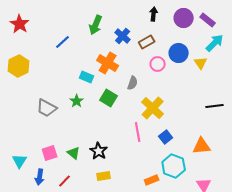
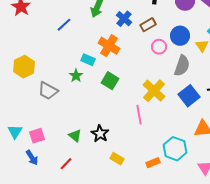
yellow hexagon: (19, 66) -> (24, 67), moved
gray semicircle: (133, 83) -> (182, 66), moved, size x1.5
green star: (77, 101) -> (76, 76), moved
blue square: (166, 137) -> (189, 96), moved, size x1.5
pink square: (50, 153) -> (37, 136), moved
cyan triangle: (20, 161) -> (15, 132), moved
yellow rectangle: (104, 176) -> (117, 159), moved, turned 40
blue arrow: (40, 177) -> (32, 158), moved, turned -42

